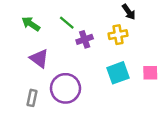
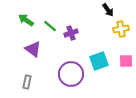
green line: (67, 23) -> (50, 26), moved
yellow cross: (118, 35) -> (121, 29), moved
purple circle: (65, 88) -> (71, 74), moved

